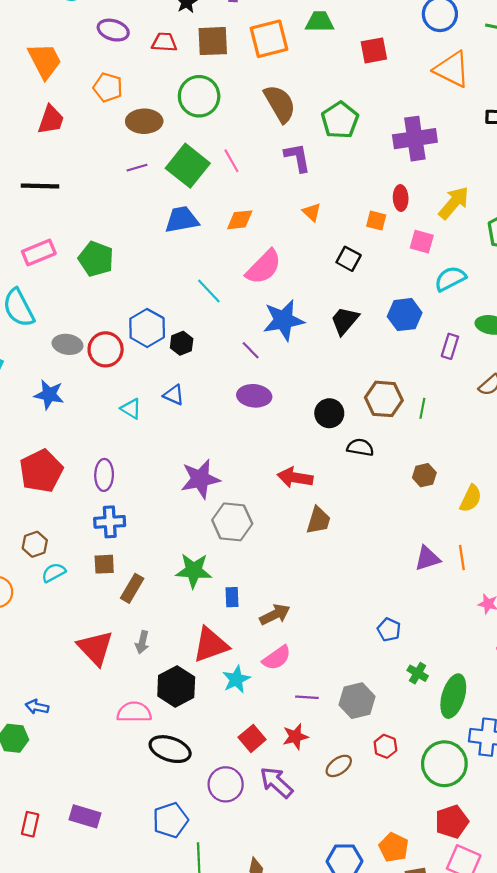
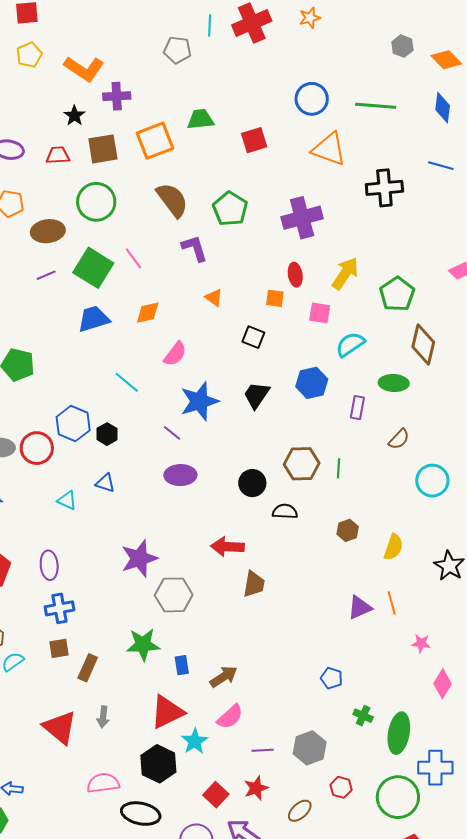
pink semicircle: (264, 267) -> (175, 354), size x0.7
black hexagon: (176, 686) -> (158, 764), moved

